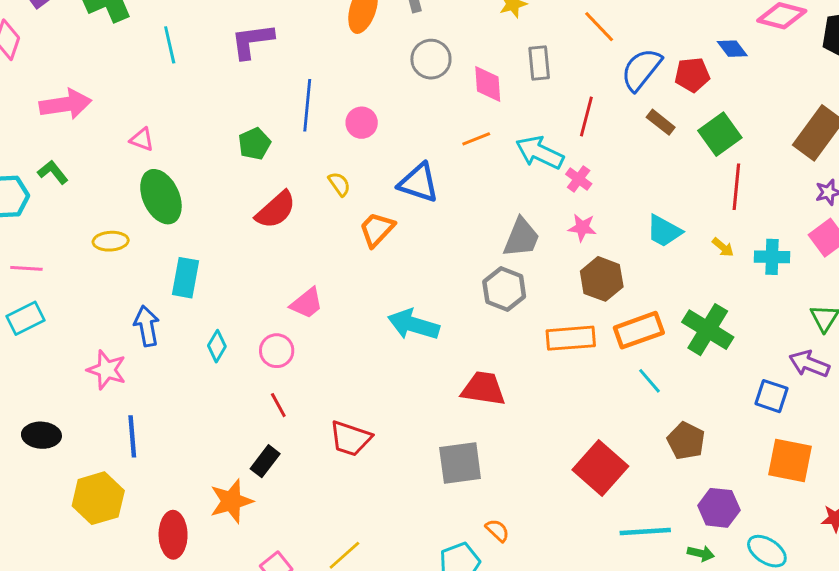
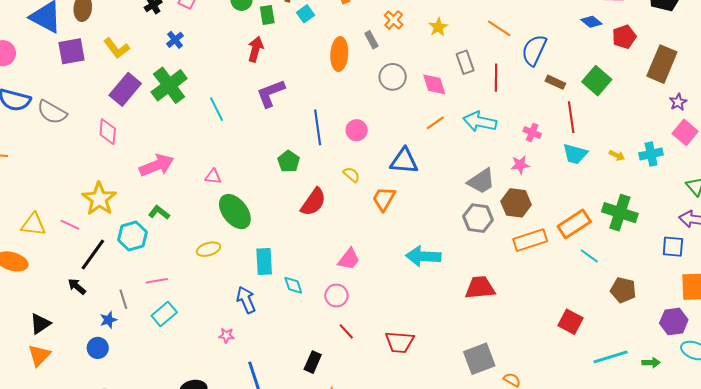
red pentagon: (692, 75) -> (624, 37), moved
red line: (586, 117) -> (496, 78), moved
pink cross: (579, 179) -> (532, 133), moved
red line: (736, 187) -> (571, 117), moved
gray trapezoid: (521, 238) -> (481, 181), turned 48
brown hexagon: (602, 279) -> (516, 203), moved
cyan diamond: (217, 346) -> (293, 285), moved, turned -35
pink star: (107, 370) -> (226, 335), size x0.6
black rectangle: (265, 461) -> (313, 362), moved
gray square: (460, 463) -> (479, 359), moved
red square: (600, 468) -> (571, 322), size x0.7
purple hexagon: (719, 508) -> (674, 321), moved

